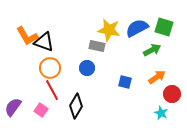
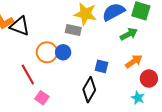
orange circle: (50, 68) -> (47, 52), moved
black diamond: (76, 106) -> (89, 90), moved
pink square: (41, 110) -> (42, 98), moved

